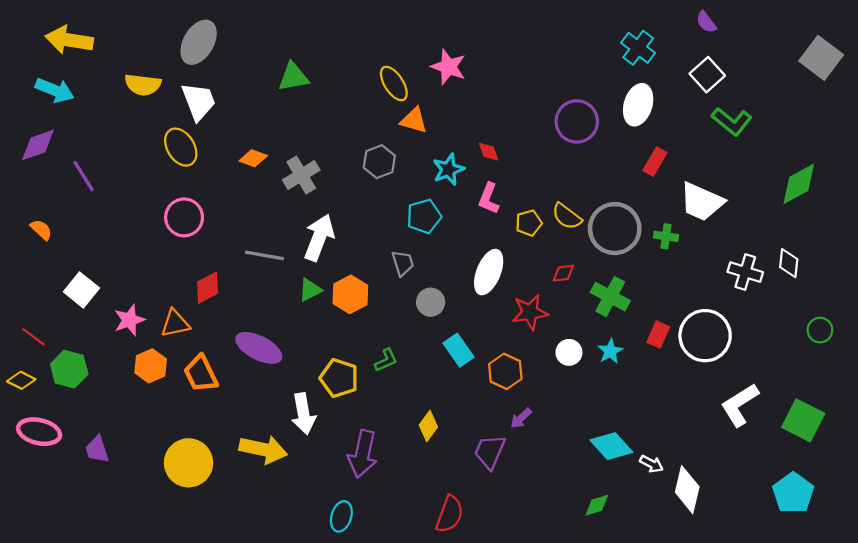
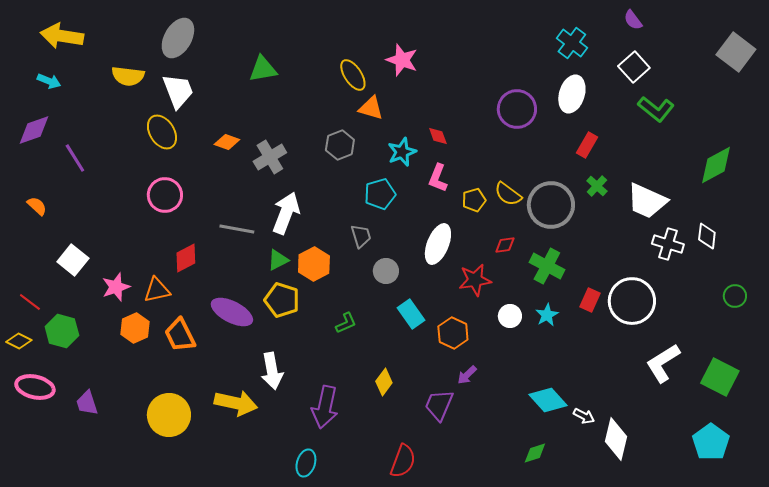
cyan arrow: (55, 90) -> (49, 81), size x0.7
white trapezoid: (702, 202) -> (647, 201), moved
green cross: (666, 236) -> (597, 186), moved, turned 35
yellow pentagon: (339, 378) -> (282, 300), moved

